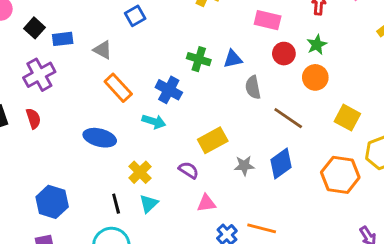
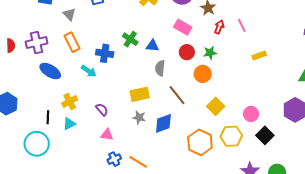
purple cross: (39, 75) -> (37, 43), moved
blue cross: (169, 90) -> (105, 53), turned -36
yellow rectangle: (213, 140) -> (140, 94), moved

